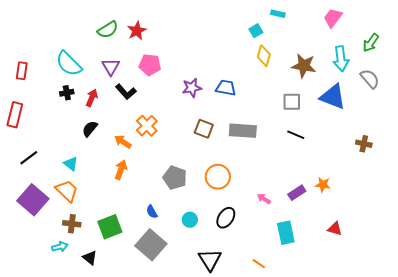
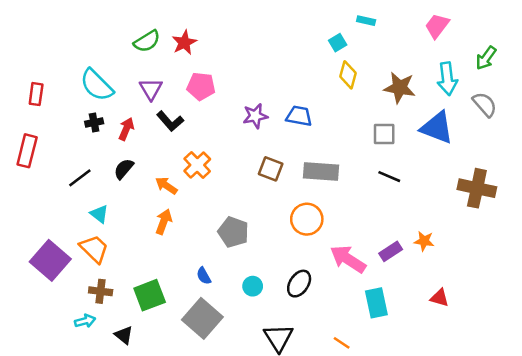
brown cross: (364, 144) -> (477, 188), size x1.8
black line: (29, 158) -> (80, 178), moved
orange circle: (218, 177) -> (307, 219), moved
pink arrow: (264, 199) -> (348, 259), size x2.0

